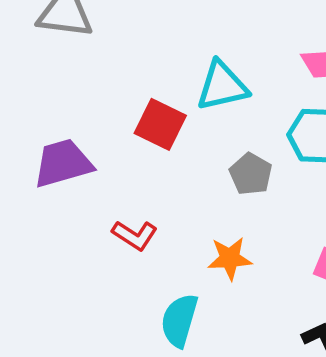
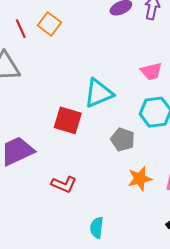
orange star: (230, 258) -> (140, 179), moved
cyan semicircle: (179, 320) -> (97, 228), size x0.7

